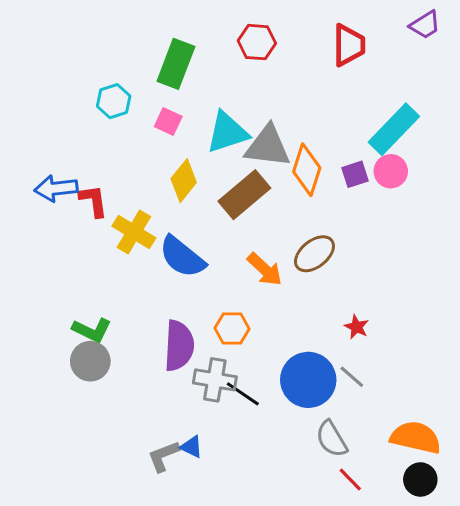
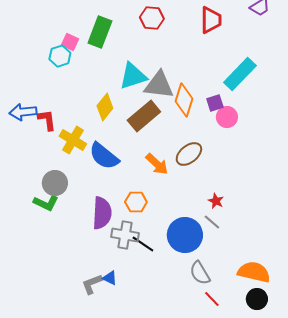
pink square: (168, 121) -> (70, 42), moved
pink circle: (391, 171) -> (227, 117), moved
gray circle: (90, 361) -> (55, 183), moved
gray line: (352, 377) -> (212, 222), moved

